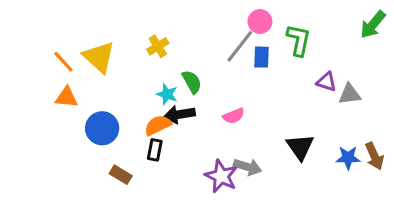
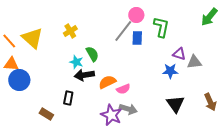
pink semicircle: (234, 116) -> (123, 89), moved
orange semicircle: (158, 125) -> (107, 82), moved
blue circle: (102, 128) -> (19, 80), moved
black triangle: (300, 147) -> (175, 104), moved
blue star: (348, 158) -> (170, 71), moved

